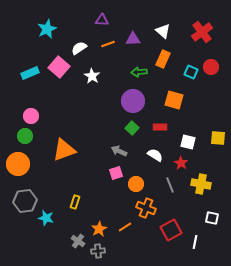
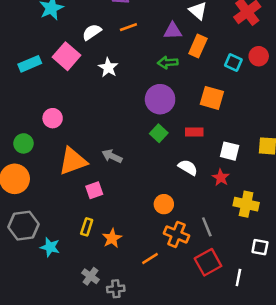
purple triangle: (133, 39) -> (173, 31), moved
pink circle: (31, 116) -> (53, 118), moved
gray arrow: (119, 151) -> (112, 156), moved
pink square: (116, 173) -> (94, 190), moved
gray line: (170, 185) -> (207, 227), moved
orange star: (99, 229) -> (112, 238), moved

